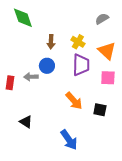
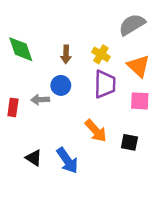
green diamond: (23, 18) -> (21, 49), moved
gray semicircle: (102, 19) -> (132, 25), size x1.5
blue arrow: (69, 140) -> (67, 160), moved

